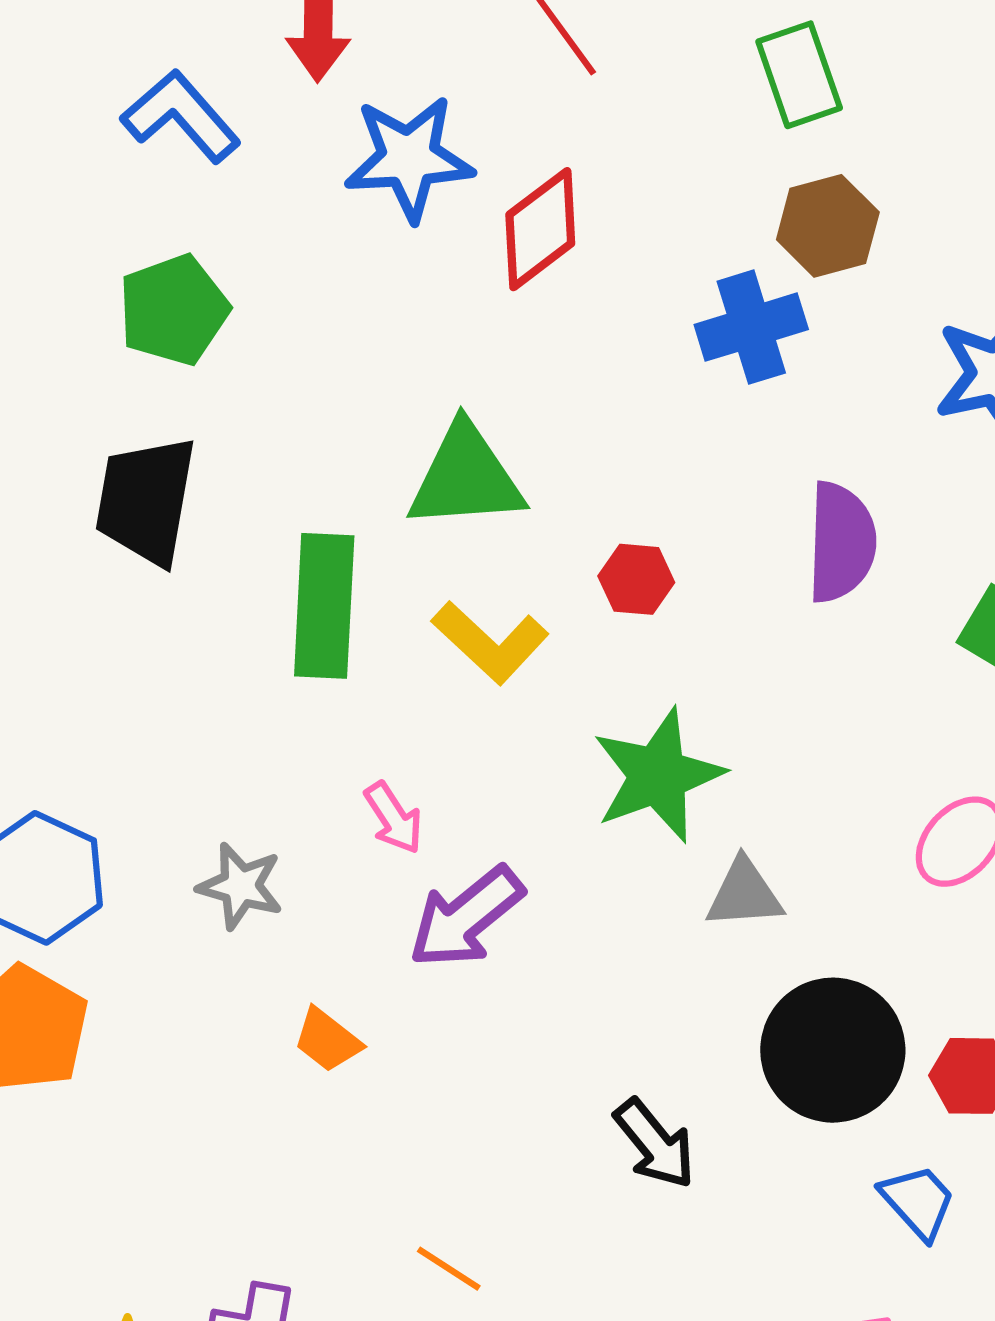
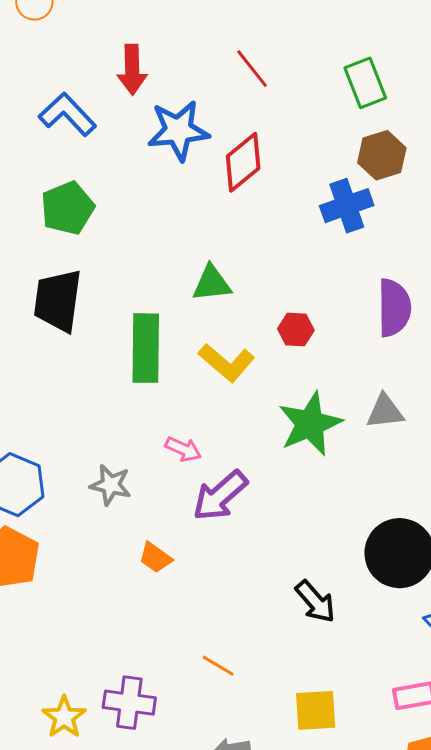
green triangle: (466, 477) -> (212, 283), size x0.7
pink arrow: (394, 818) -> (183, 449), turned -30
gray triangle: (744, 894) -> (385, 411), moved

